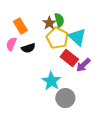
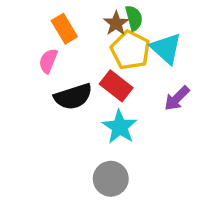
black semicircle: (28, 48) -> (73, 97), moved, size x1.5
red rectangle: (69, 58) -> (116, 86), moved
gray circle: (65, 98) -> (111, 179), moved

